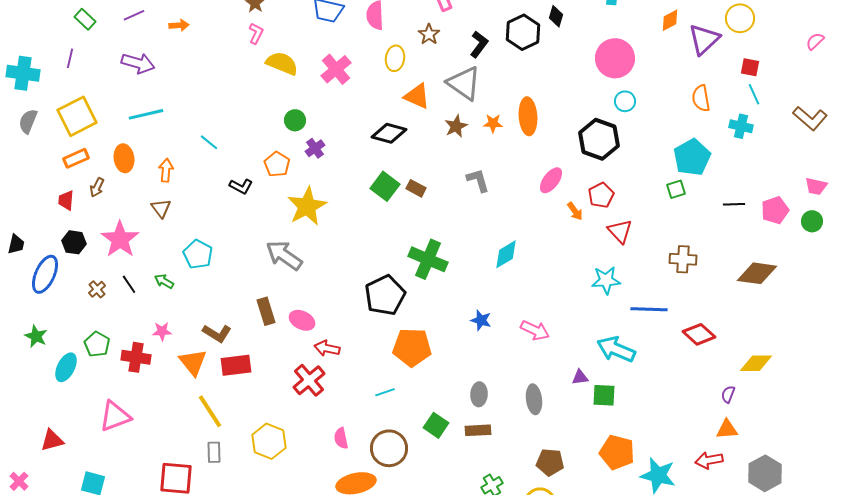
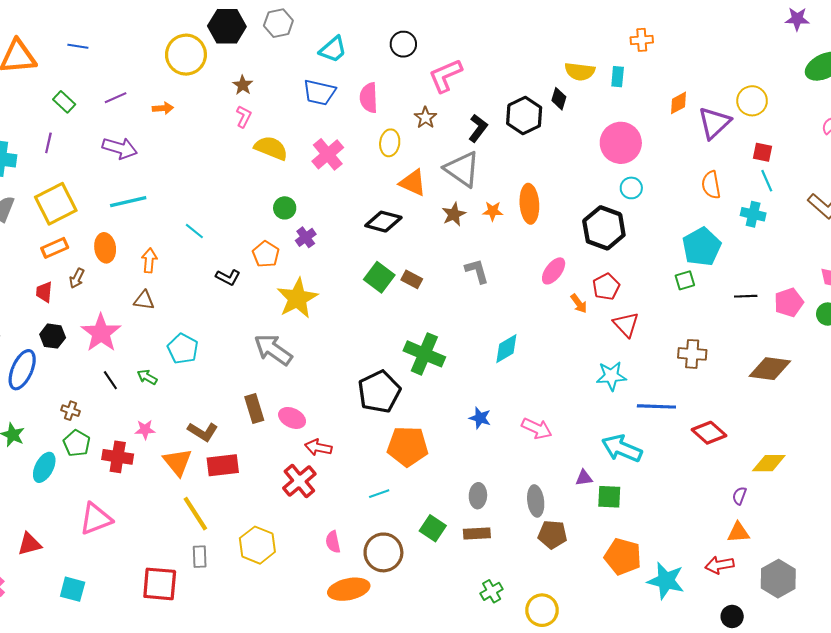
brown triangle: (161, 208) -> (144, 300), turned -45
brown cross: (97, 289) -> (70, 411), moved, turned -30
brown pentagon: (550, 462) -> (552, 535), moved

